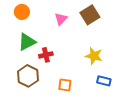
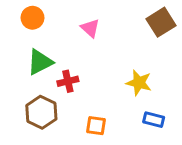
brown square: (90, 15) -> (161, 22), moved
pink triangle: (61, 19) -> (90, 28), turned -32

